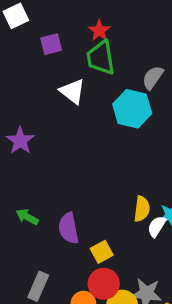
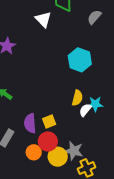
cyan hexagon: (132, 109) -> (80, 60), moved
purple semicircle: (69, 228) -> (30, 123), moved

